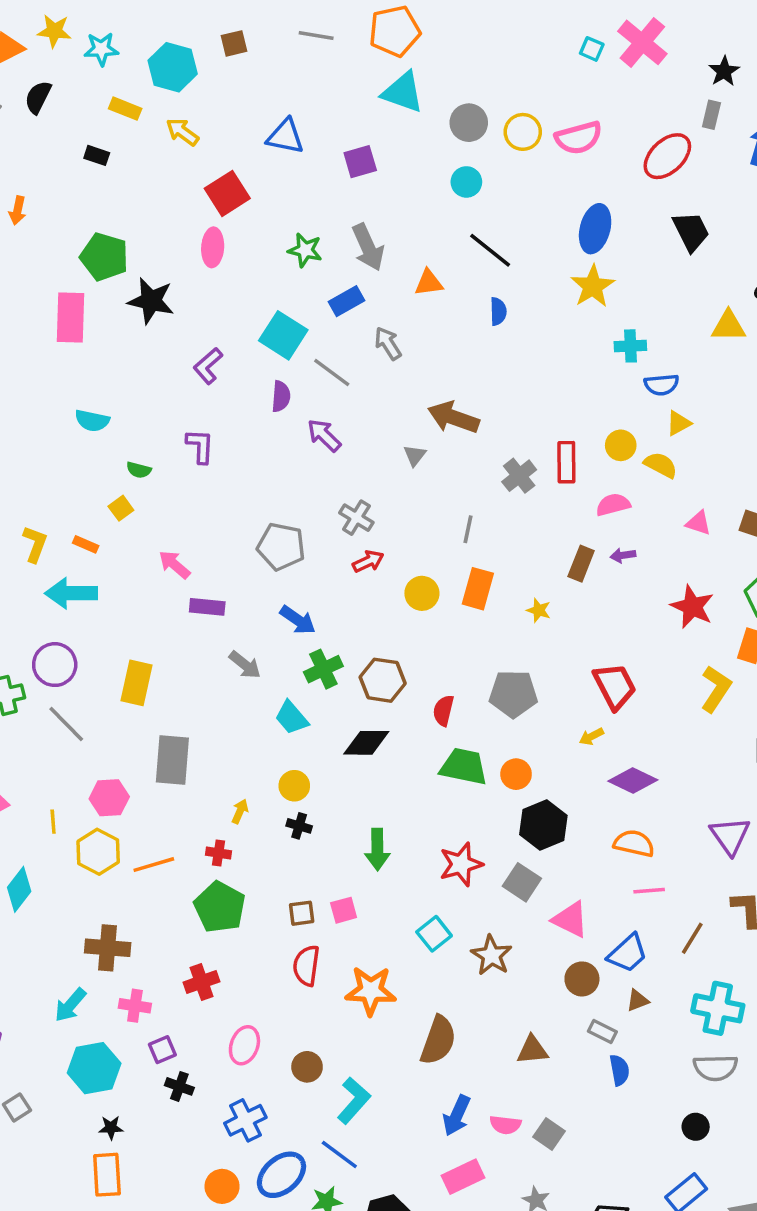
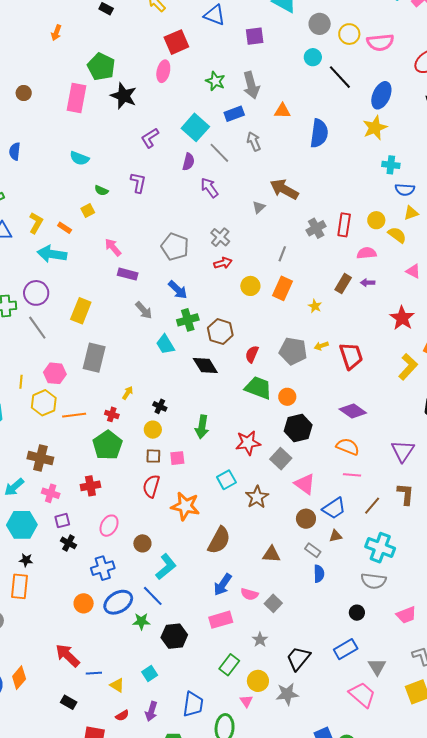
black line: (490, 250) -> (340, 77), moved
blue semicircle: (498, 311) -> (319, 133), size x1.8
yellow arrow: (591, 736) -> (321, 346), moved
black diamond: (366, 743) -> (205, 366), turned 48
yellow circle: (294, 786) -> (153, 430), moved

